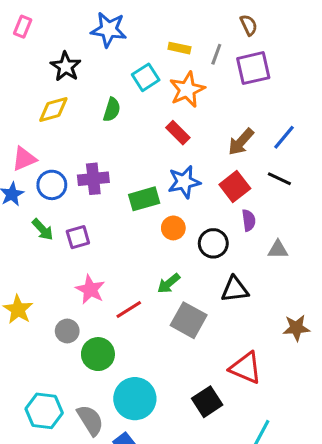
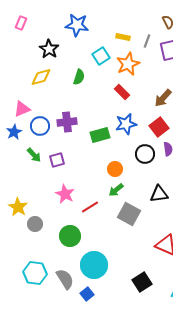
orange circle: (173, 228) -> (115, 169), moved
black circle: (213, 243) -> (145, 154), moved
gray circle: (67, 331) -> (35, 224), moved
black square: (207, 402) -> (142, 282), moved

